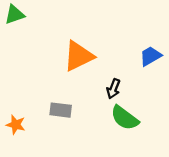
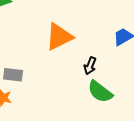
gray rectangle: (61, 110) -> (13, 75), moved

